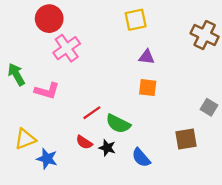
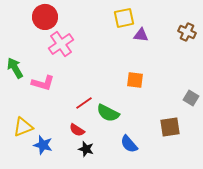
brown cross: (205, 35) -> (187, 32), size x0.7
purple triangle: (147, 57) -> (141, 35), moved
black star: (107, 148) -> (86, 149), moved

